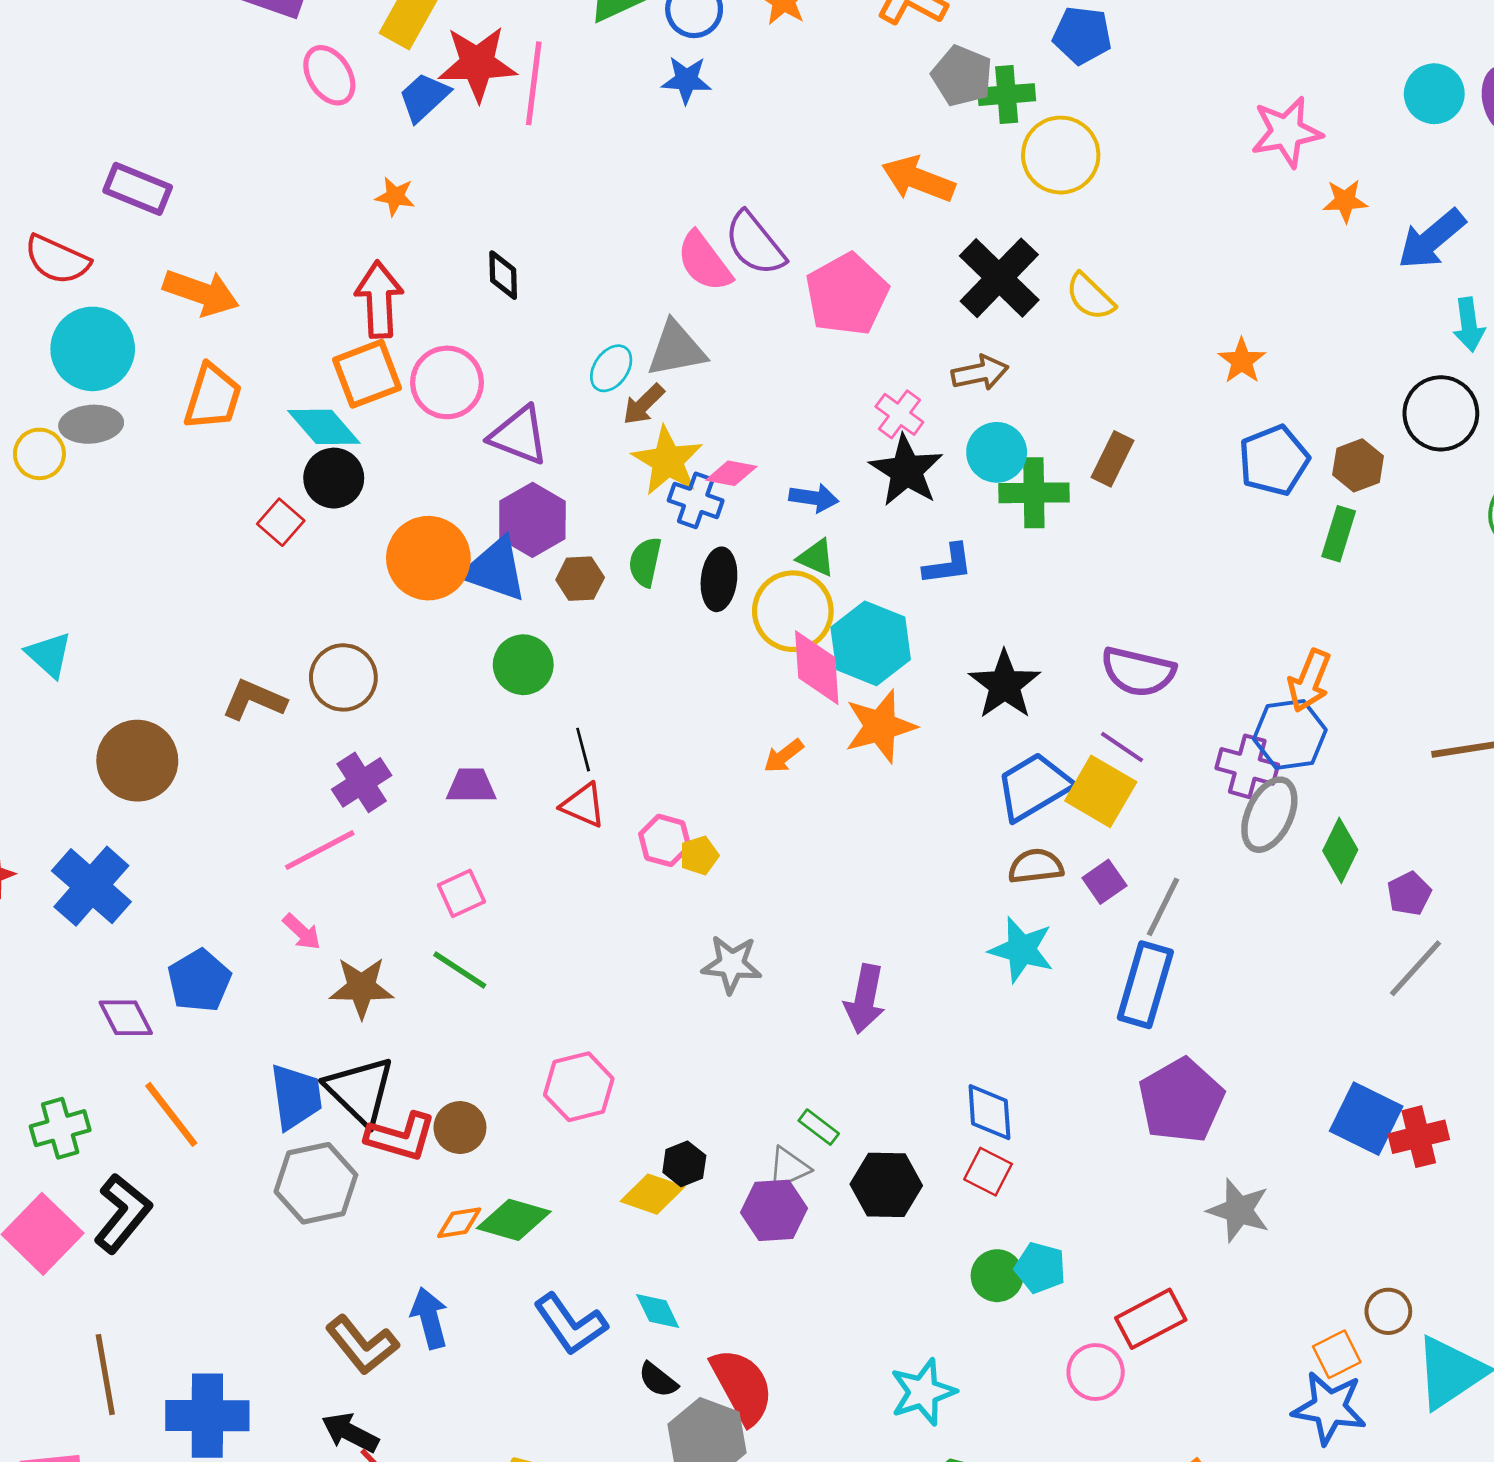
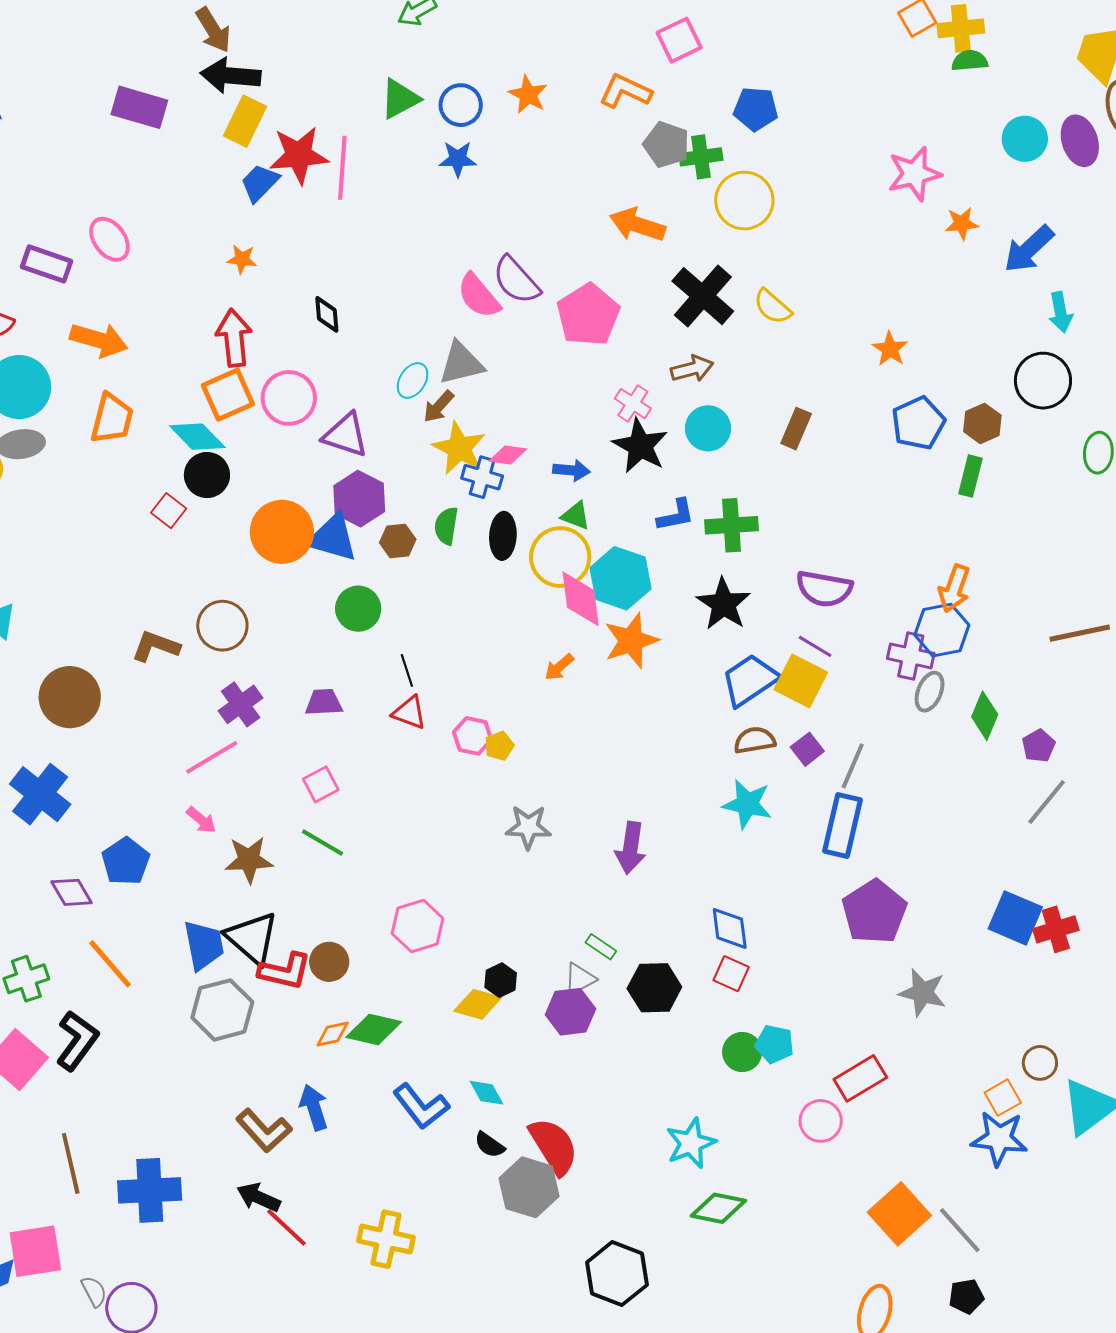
pink ellipse: (329, 75) -> (110, 239), moved
green cross: (1034, 493) -> (731, 525), moved
gray ellipse: (1269, 815) -> (929, 692), size x0.7

